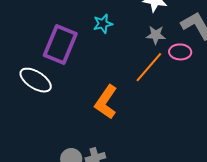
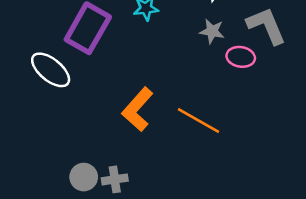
orange line: (149, 67) -> (198, 121), moved, turned 72

